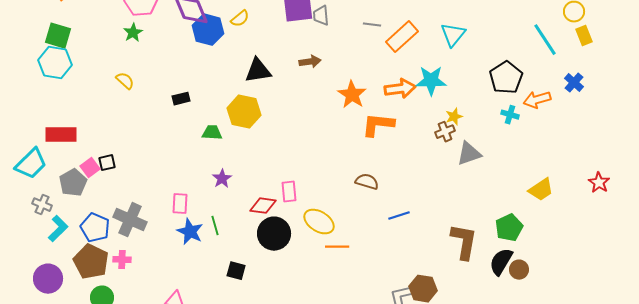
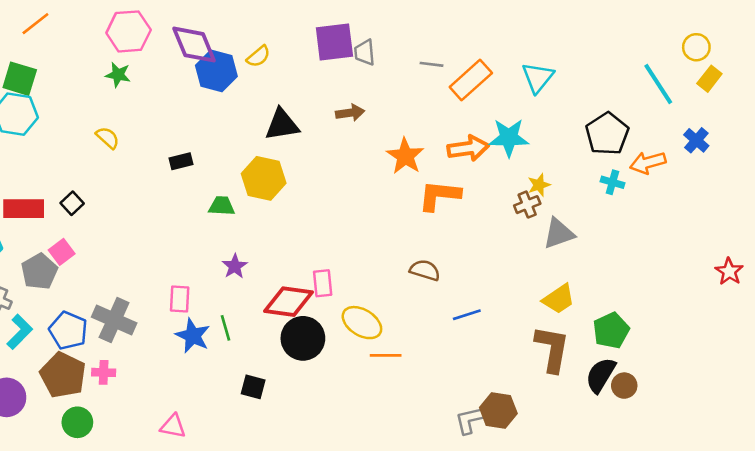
green star: (133, 33) -> (118, 75), turned -30
yellow rectangle: (584, 36) -> (709, 79), turned 60
black square: (107, 163) -> (72, 203), moved, turned -30
yellow trapezoid: (541, 190) -> (559, 299), moved
red diamond: (263, 206) -> (289, 302), size x1.4

